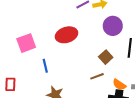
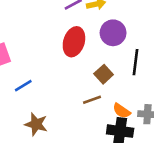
red ellipse: (67, 35) -> (74, 42), moved, turned -55
blue line: (45, 66) -> (23, 86), turned 72

